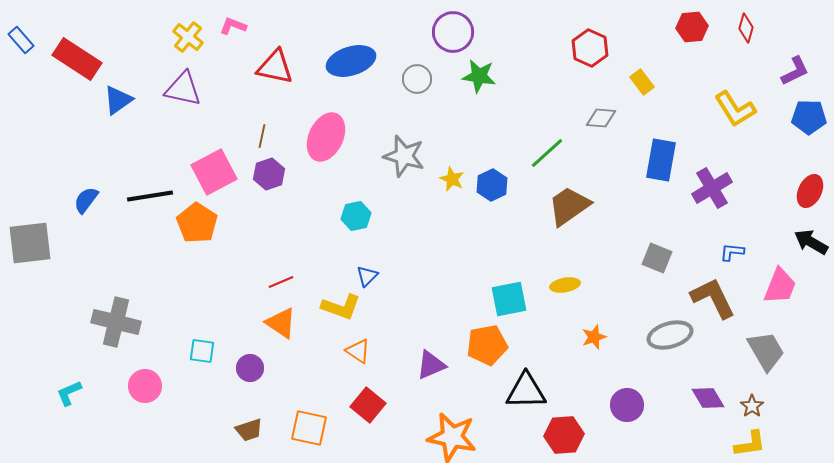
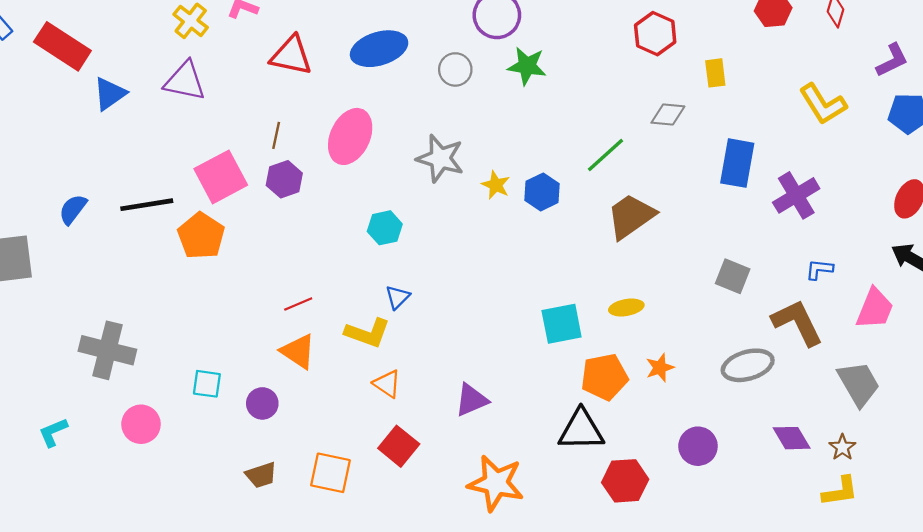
yellow rectangle: (642, 82) -> (715, 73), turned 30
orange pentagon: (487, 345) -> (604, 377), moved

